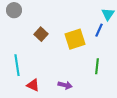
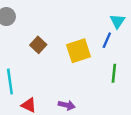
green line: (97, 66) -> (114, 73), moved

